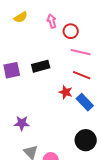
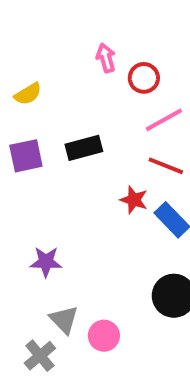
yellow semicircle: (21, 17) -> (28, 94), moved
pink line: (81, 52) -> (164, 120), turned -42

